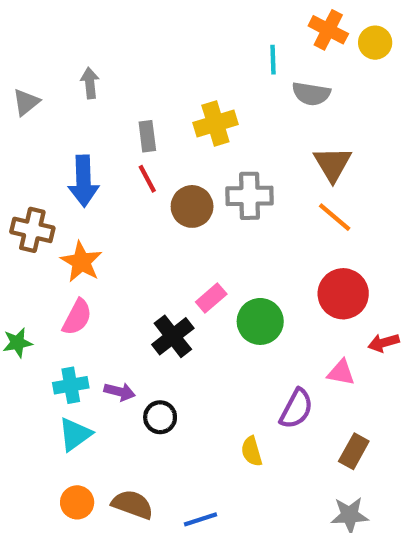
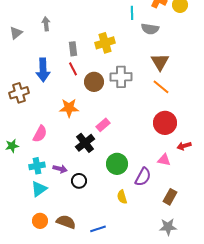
brown cross: (32, 230) -> (19, 93), turned -30
orange star: (81, 262) -> (69, 108), moved, turned -30
green circle: (260, 321) -> (117, 164), moved

